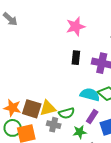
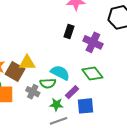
cyan semicircle: (90, 95) -> (60, 73), moved
yellow triangle: (48, 108) -> (27, 63), moved

